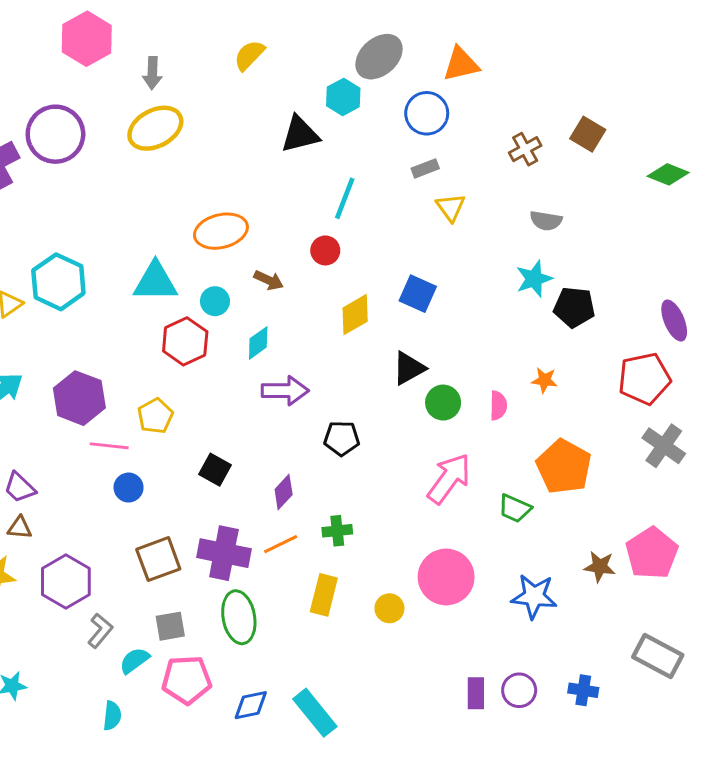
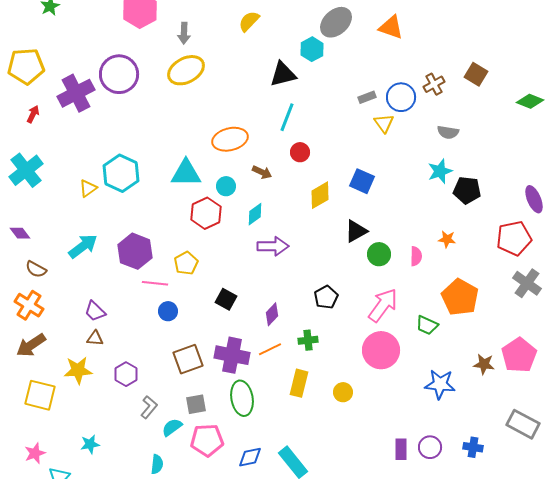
orange triangle: (461, 64) -> (391, 27), turned 32
blue circle: (427, 113) -> (401, 97), moved
cyan line: (345, 198) -> (287, 117), moved
black pentagon: (342, 438) -> (326, 297), moved, turned -30
pink circle: (446, 577) -> (381, 350), moved
purple hexagon: (66, 581) -> (126, 374), size x0.7

